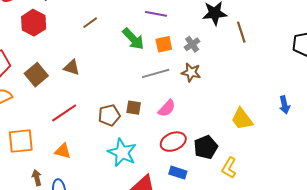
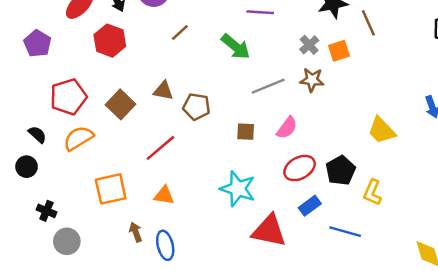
orange square: (164, 44) -> (339, 51), moved
brown pentagon: (109, 115) -> (197, 107), moved, turned 30
blue rectangle: (178, 173) -> (310, 206), turned -48

